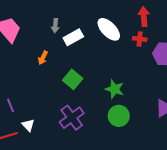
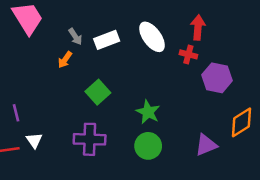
gray arrow: (55, 26) -> (75, 37), moved, turned -48
purple cross: (72, 118) -> (90, 139), turned 30

